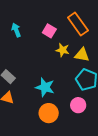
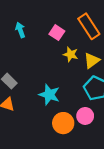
yellow triangle: (82, 55) -> (92, 61), turned -49
orange circle: (49, 113) -> (63, 123), moved

